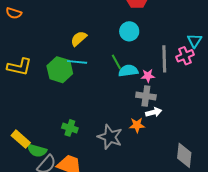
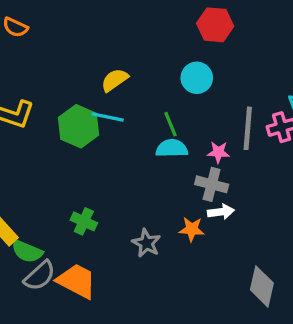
cyan semicircle: (128, 71) -> (172, 148), moved
gray star: (110, 137) -> (146, 243), size x0.7

